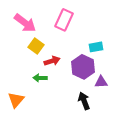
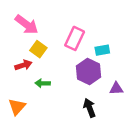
pink rectangle: (64, 20) -> (75, 38), moved
red arrow: (52, 61) -> (23, 65), moved
purple triangle: (101, 82) -> (116, 89), moved

